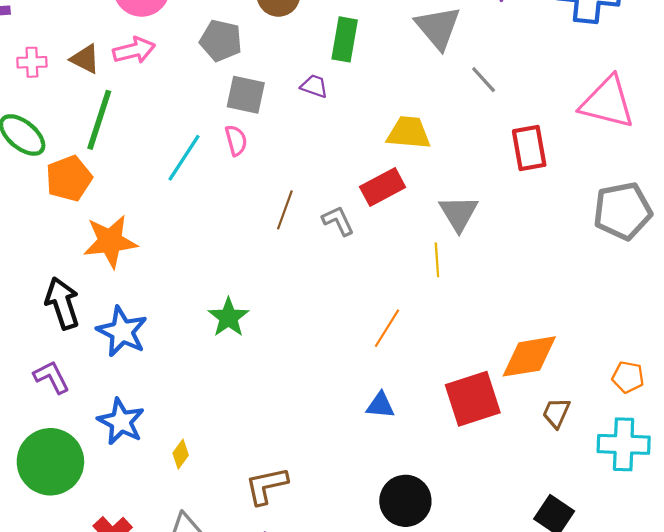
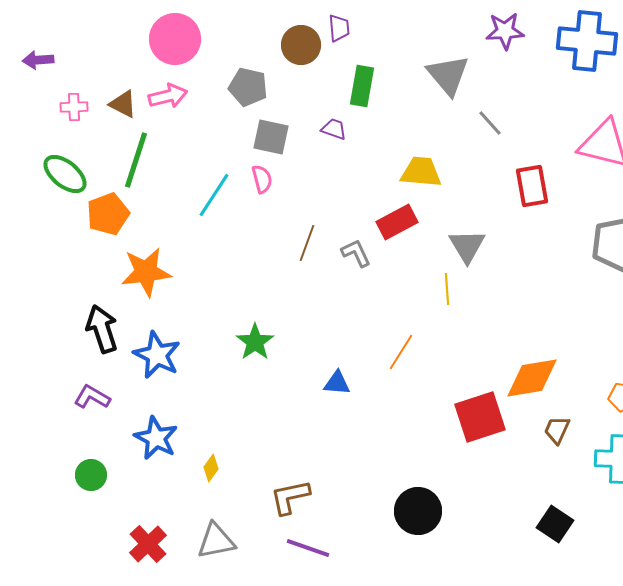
purple L-shape: (52, 377) -> (92, 397), turned -33
blue triangle: (380, 405) -> (337, 383), moved
green circle: (50, 462) -> (91, 475), size x0.5

